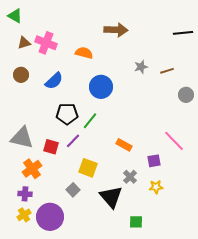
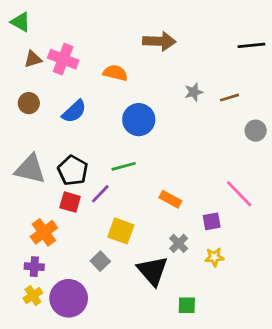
black pentagon: (67, 114) -> (73, 170), moved, turned 30
green line: (90, 121) -> (124, 166), turned 36
gray triangle: (22, 138) -> (30, 169), moved

